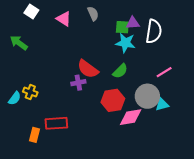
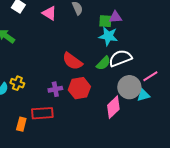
white semicircle: (154, 31) -> (120, 58), moved, turned -120
pink line: (164, 72) -> (150, 76), moved
purple cross: (78, 83) -> (55, 89), moved
red hexagon: (113, 100) -> (79, 88), moved
pink diamond: (131, 117) -> (113, 107), turned -35

